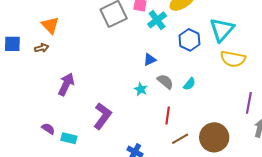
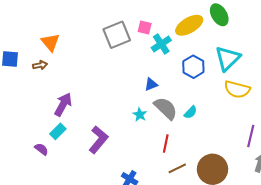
gray semicircle: (165, 82) -> (166, 108), size x1.4
cyan rectangle: (69, 138) -> (58, 131), moved, turned -63

